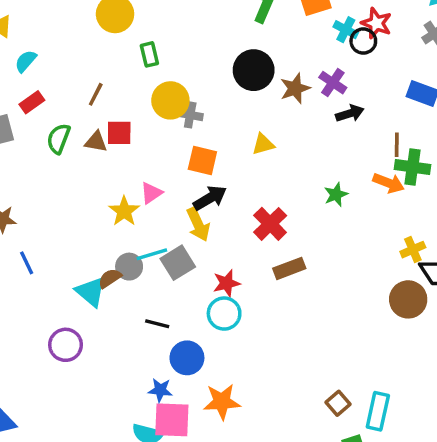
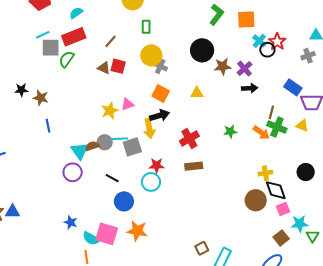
red rectangle: (32, 102) -> (74, 37), size x1.6
green semicircle: (59, 139) -> (67, 59), moved
purple circle: (66, 345) -> (73, 172), moved
blue star: (160, 390) -> (71, 222), moved

